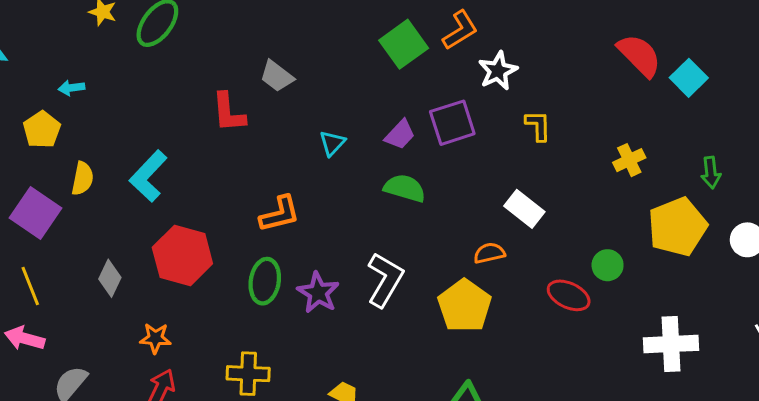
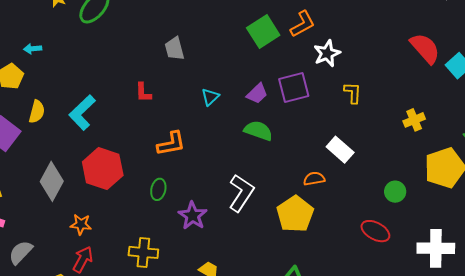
gray trapezoid: (277, 76) -> (175, 49), turned 35
red L-shape: (229, 112) -> (143, 92), moved, size x0.7
gray diamond: (110, 278) -> (52, 181), size x1.5
green ellipse: (265, 281) -> (158, 189), size x0.7
purple star: (318, 293) -> (193, 216), moved
red ellipse: (569, 295) -> (375, 231), moved

